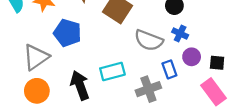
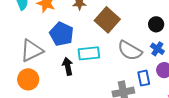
cyan rectangle: (112, 71) -> (89, 53), moved
black arrow: (80, 85) -> (68, 66), moved, size x0.7

